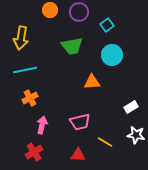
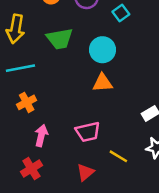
green trapezoid: (72, 46) -> (60, 39), moved
cyan circle: (112, 55) -> (103, 50), moved
red triangle: (78, 155) -> (85, 172), turned -42

